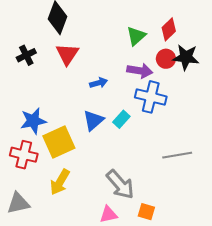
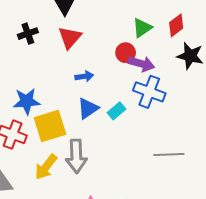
red circle: (166, 59) -> (126, 53), moved
blue arrow: (99, 83) -> (84, 76), moved
gray arrow: (120, 185) -> (76, 156), moved, turned 32

